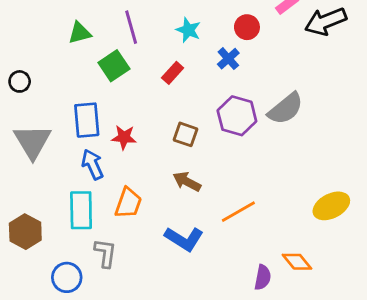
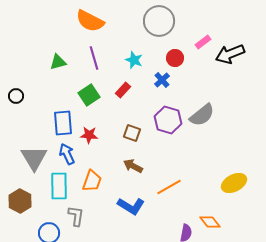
green square: (114, 66) -> (89, 95), moved
gray triangle: (32, 142) -> (34, 158), moved

